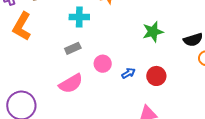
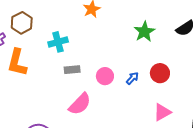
cyan cross: (79, 17) -> (58, 42), moved
gray rectangle: (73, 48) -> (72, 70), turned 35

